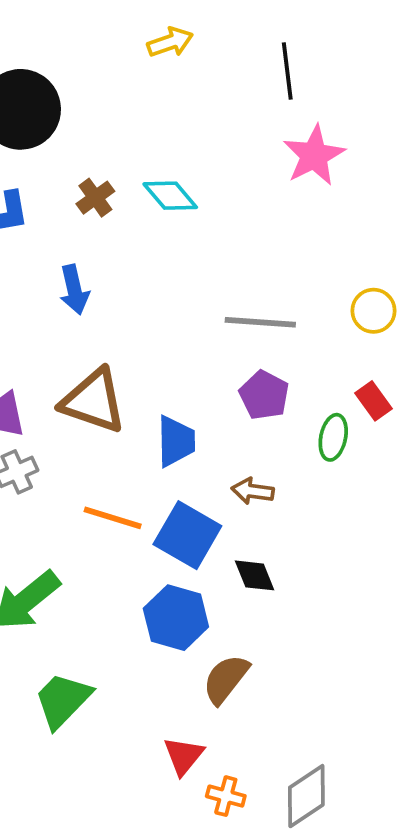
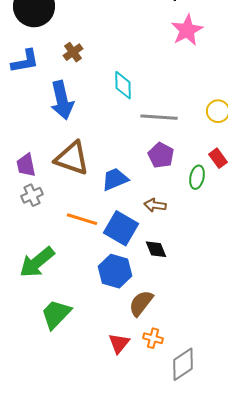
cyan diamond: (170, 196) -> (123, 85), moved, turned 40
blue arrow: (74, 290) -> (62, 100), size x1.5
blue trapezoid: (176, 441) -> (115, 179), turned -112
orange cross: (226, 796) -> (153, 338), moved

